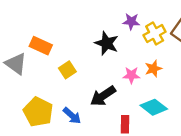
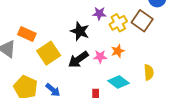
yellow square: (67, 70) -> (49, 53), size x1.6
black arrow: (103, 96) -> (78, 60), moved

